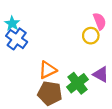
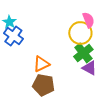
yellow circle: (91, 36) -> (80, 33), size x1.5
green cross: (77, 83) -> (83, 53), moved

